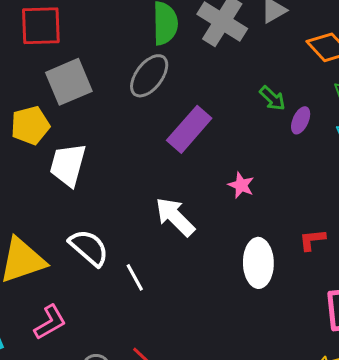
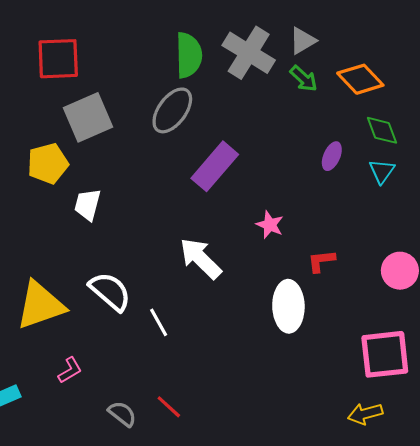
green arrow: (272, 98) -> (304, 79), moved
white trapezoid: (68, 165) -> (87, 205), size x0.7
red L-shape: (312, 240) -> (321, 261), moved
pink L-shape: (50, 322) -> (70, 370), size x0.7

